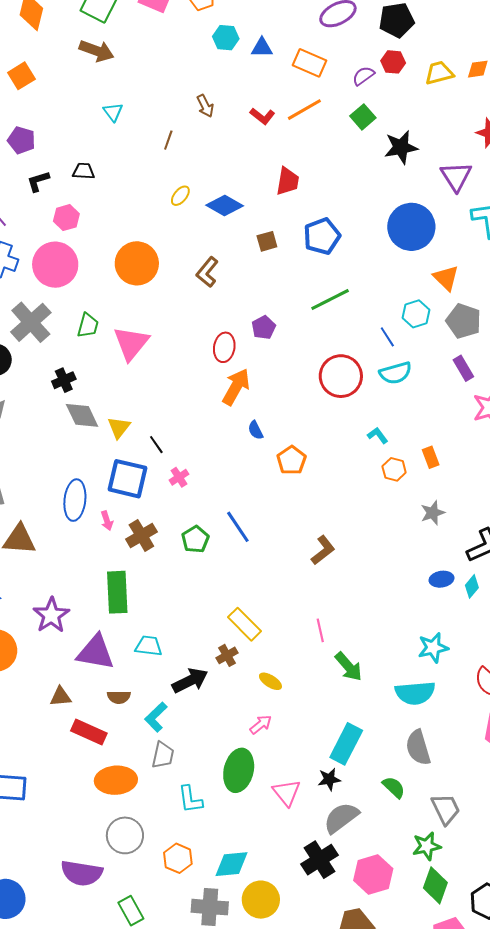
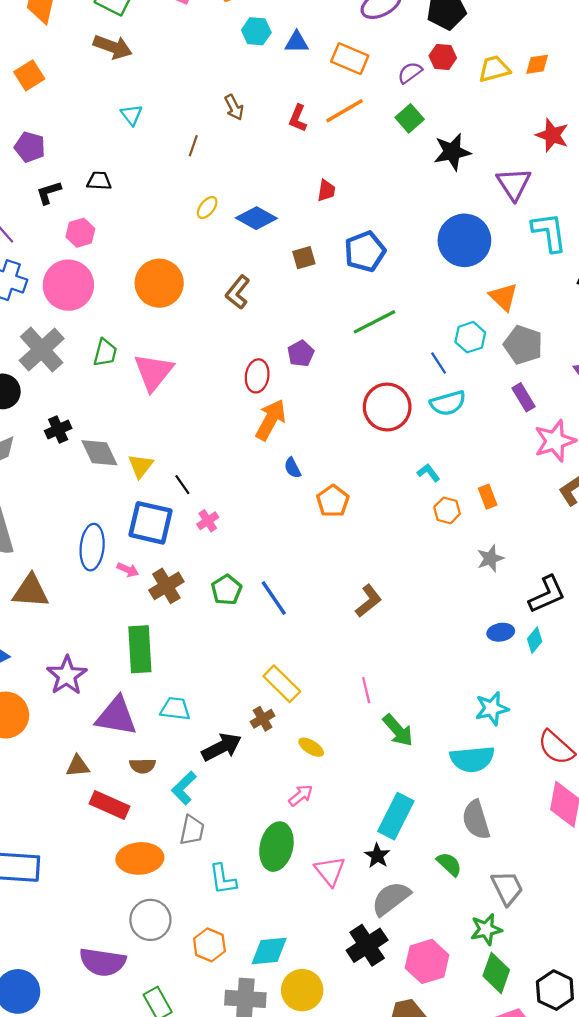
red L-shape: (262, 116) -> (298, 118), turned 75
red trapezoid: (288, 181) -> (326, 191), size x0.7
black cross: (64, 380) -> (58, 430), moved
pink arrow: (107, 521) -> (128, 570), turned -48
blue line: (238, 527) -> (274, 598), moved
black star: (329, 779) -> (377, 856), turned -30

